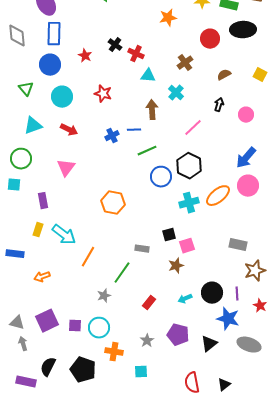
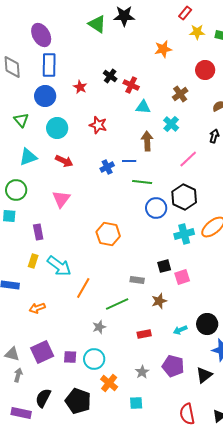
green line: (147, 151) -> (142, 182), turned 30
brown star: (176, 266) -> (159, 301), moved
green line: (122, 273) -> (117, 304), turned 30
red rectangle: (149, 303) -> (144, 334), turned 40
gray arrow: (23, 344) -> (18, 375), turned 32
orange cross: (114, 352) -> (109, 383), turned 30

